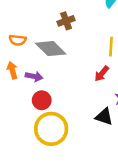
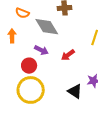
red arrow: (102, 74) -> (68, 55), moved
purple arrow: (34, 76) -> (41, 50), moved

